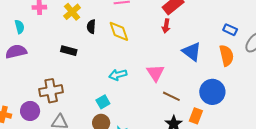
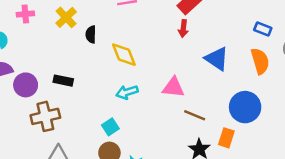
yellow diamond: (119, 31) -> (124, 55), moved
black rectangle: (69, 51) -> (63, 81), moved
pink triangle: (155, 73) -> (173, 87), turned -48
purple circle: (30, 111) -> (26, 85), moved

